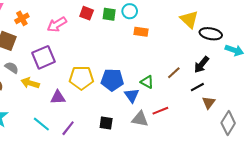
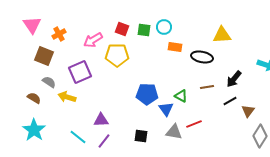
yellow triangle: (189, 19) -> (222, 35), turned -48
black ellipse: (211, 34) -> (202, 57), moved
brown line: (174, 73) -> (207, 87), turned 32
yellow pentagon: (81, 78) -> (117, 55), moved
purple triangle: (58, 97) -> (101, 120), moved
brown triangle: (209, 103) -> (248, 111), moved

